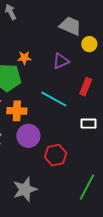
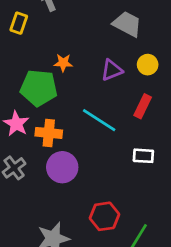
yellow circle: (89, 44) -> (148, 65), moved
red hexagon: (56, 155) -> (104, 216), moved

